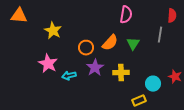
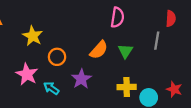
orange circle: (86, 48) -> (57, 57), moved
yellow cross: (121, 73) -> (127, 87), moved
cyan arrow: (69, 76) -> (51, 88), turned 48

